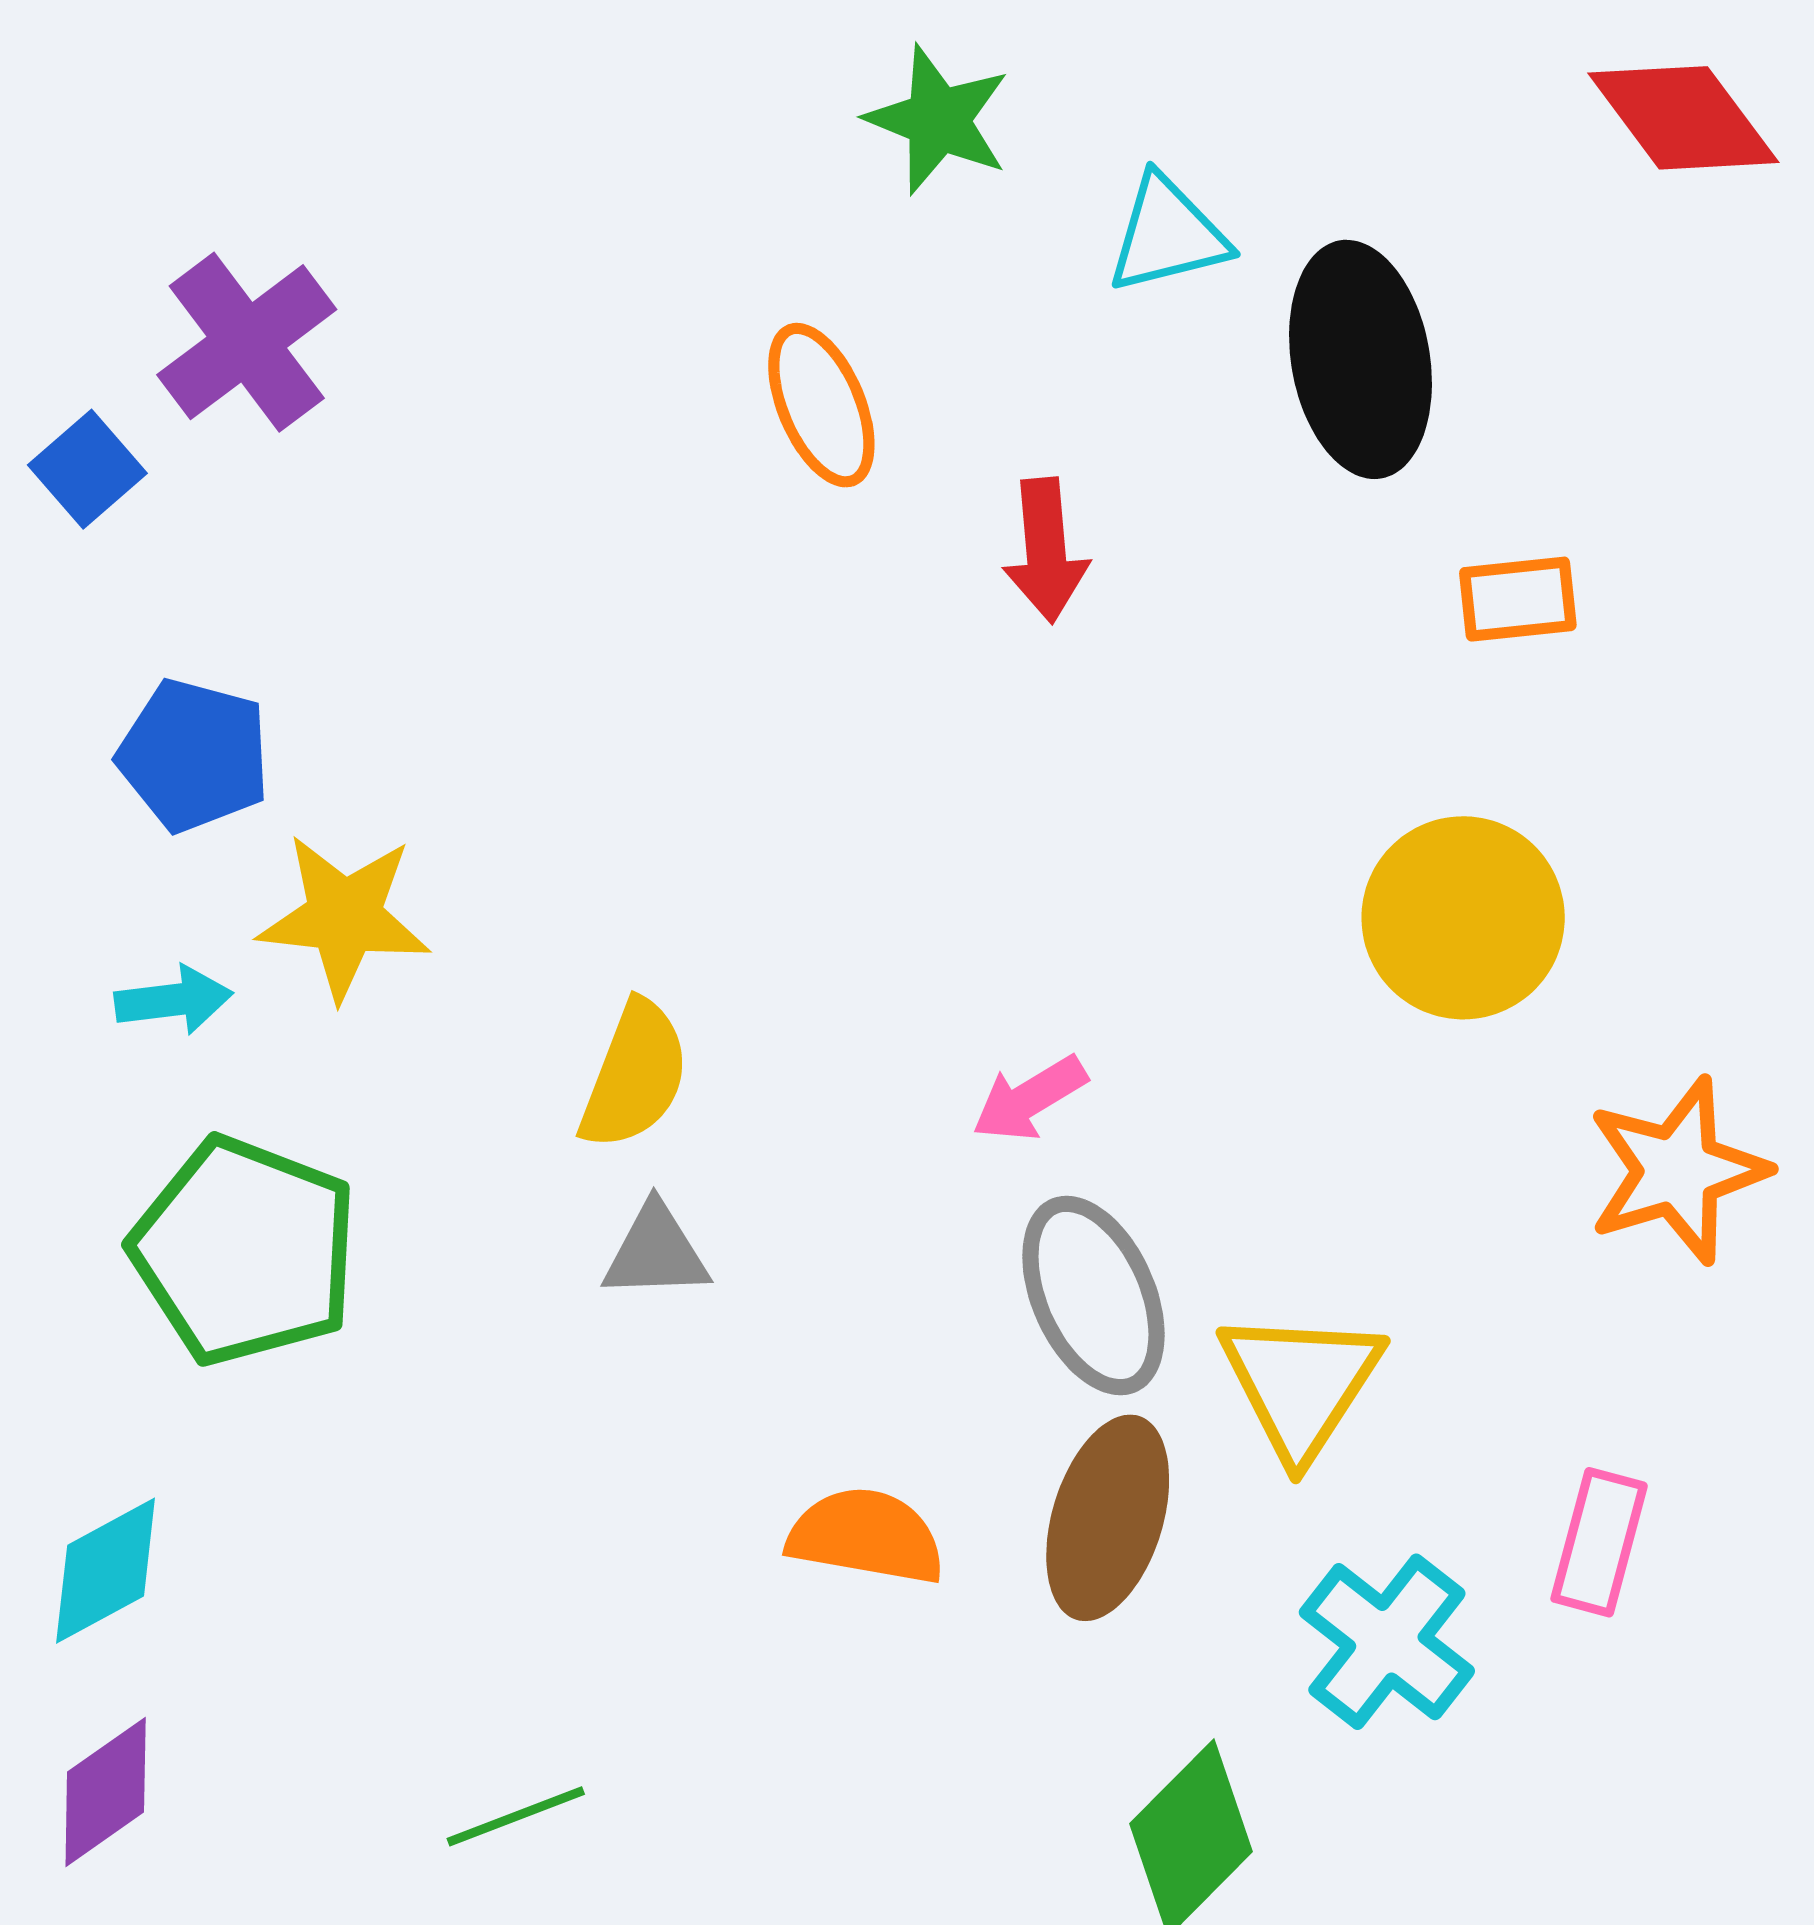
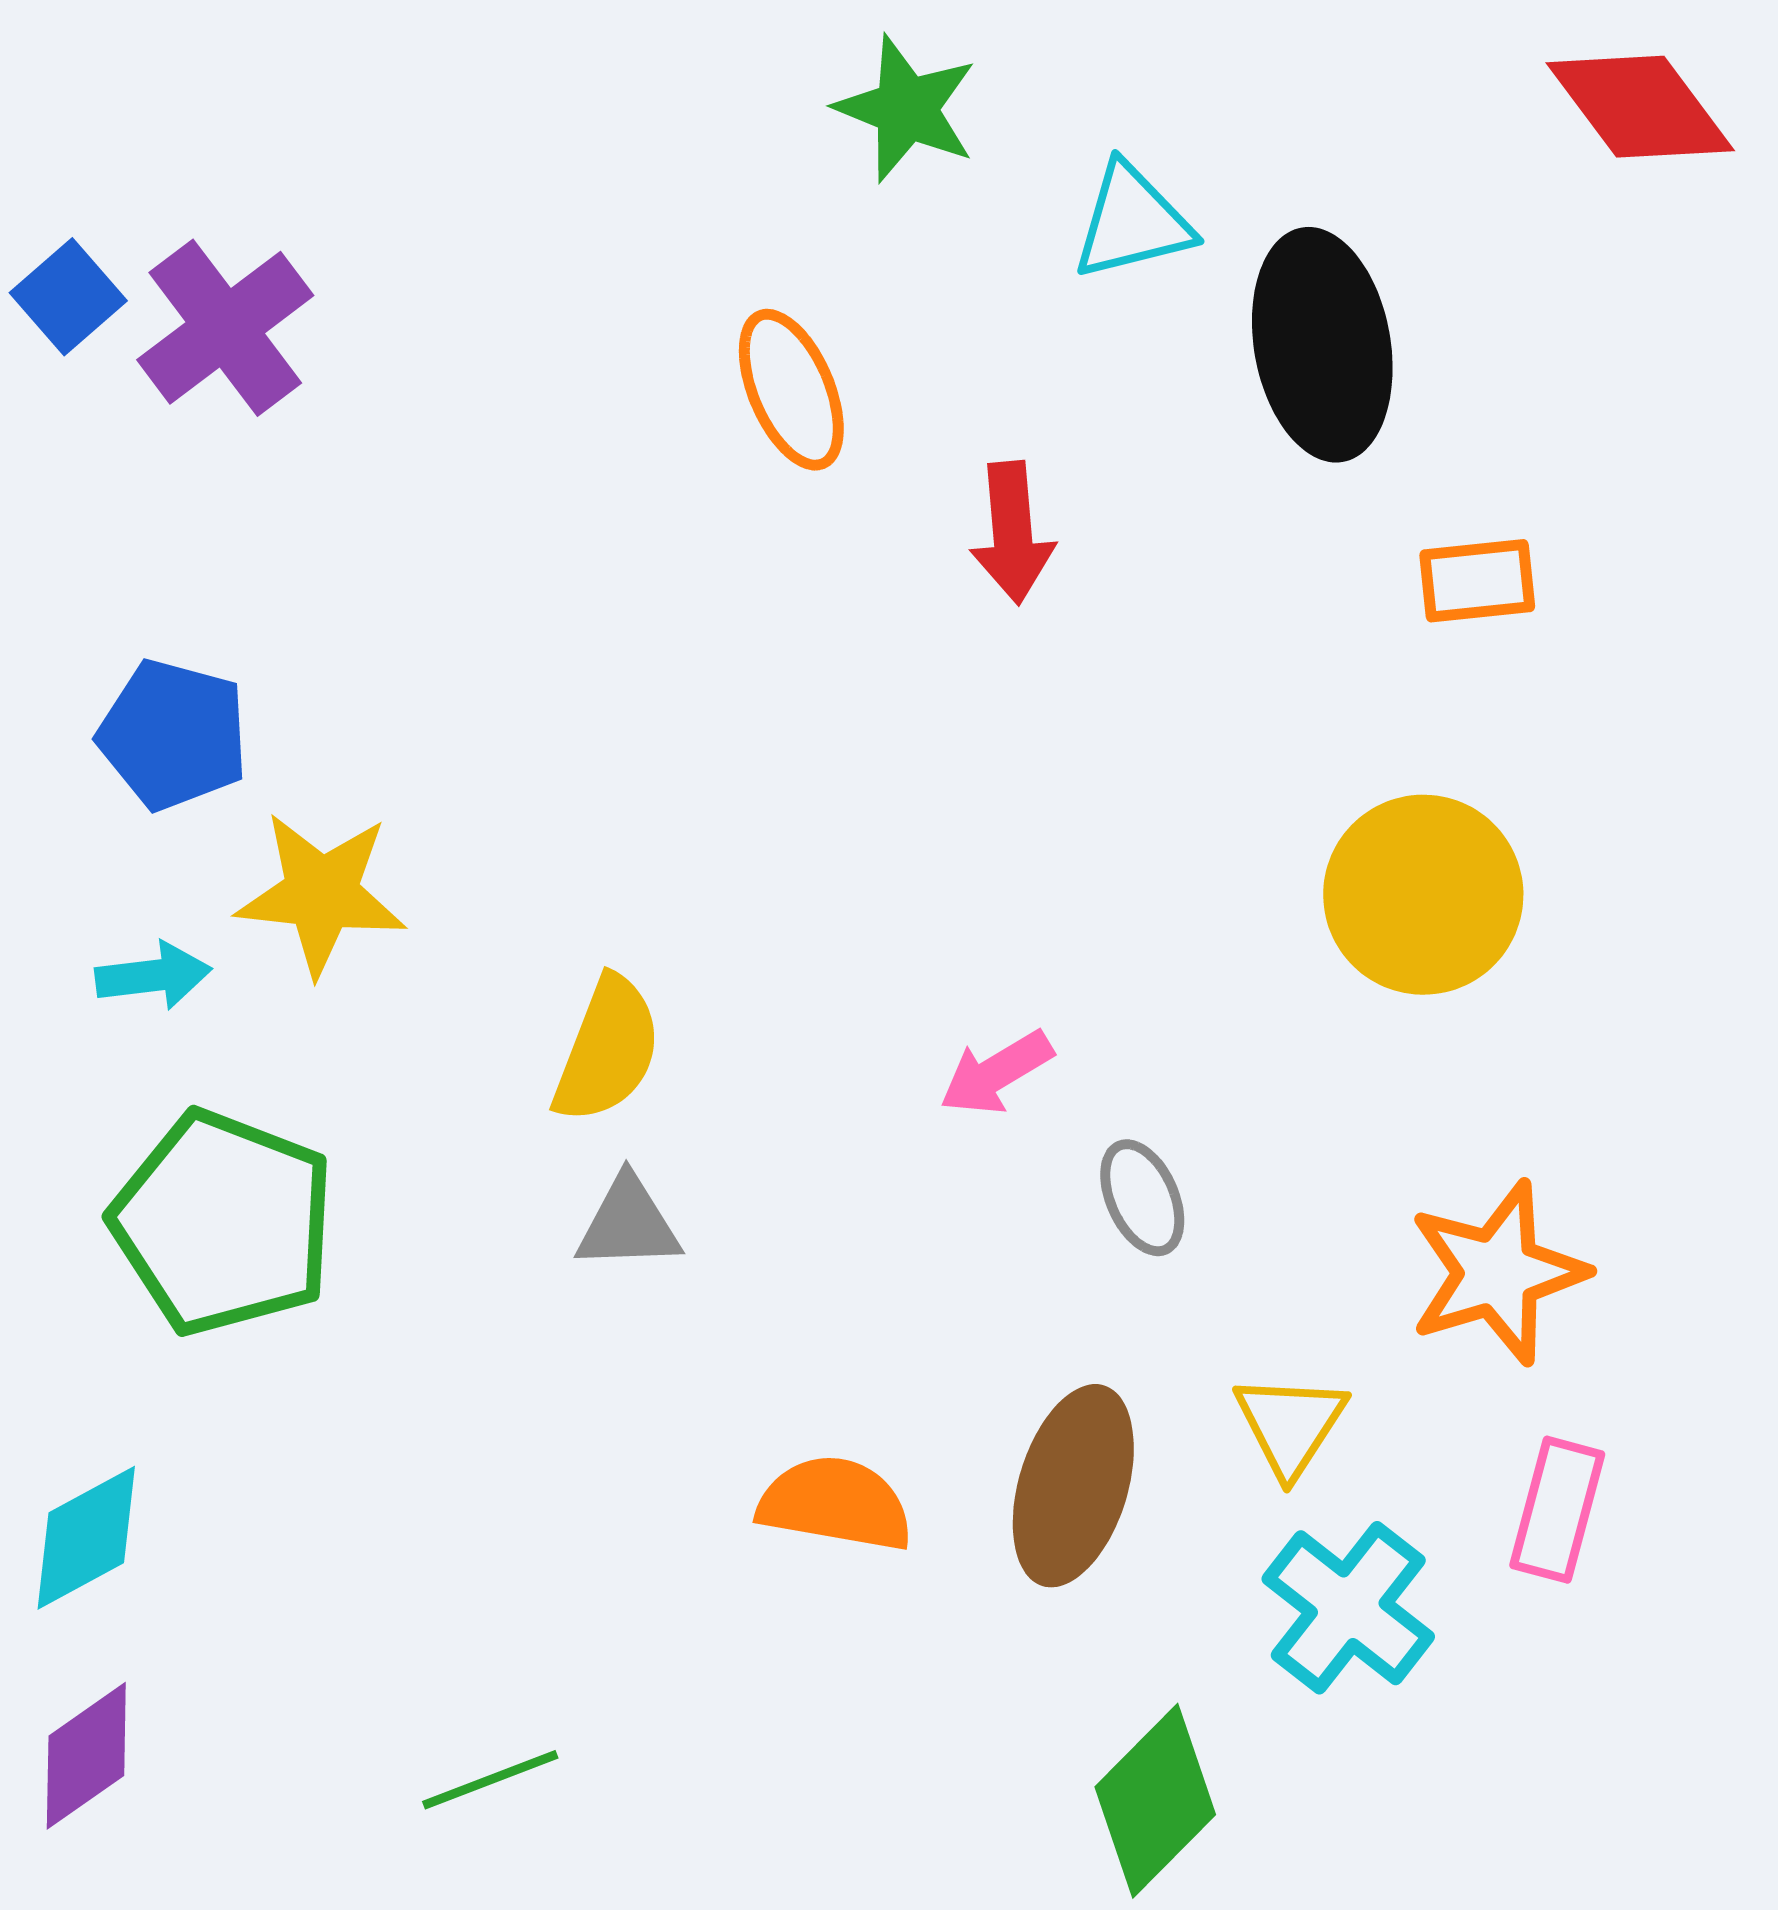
blue square: (87, 469) -> (68, 297), moved
orange star: (1677, 1171) -> (1497, 1273), moved
gray ellipse: (1093, 1296) -> (1142, 1198), moved, size x0.6
yellow triangle: (1301, 1384) -> (1290, 1425), moved, size x0.7

